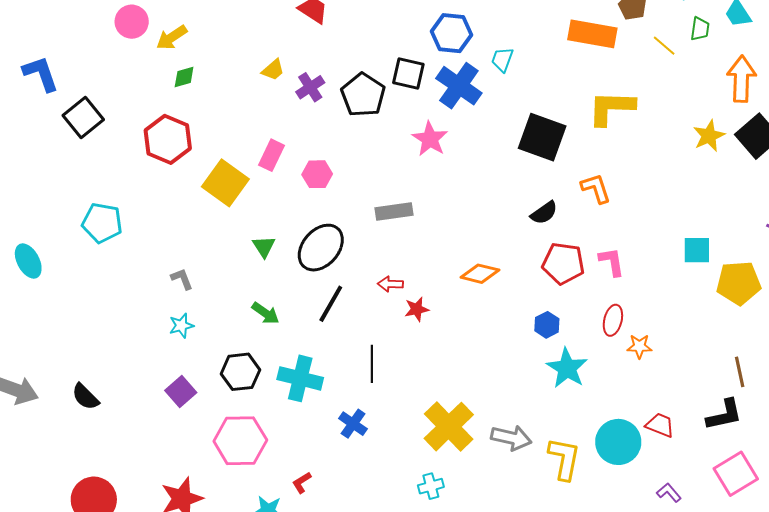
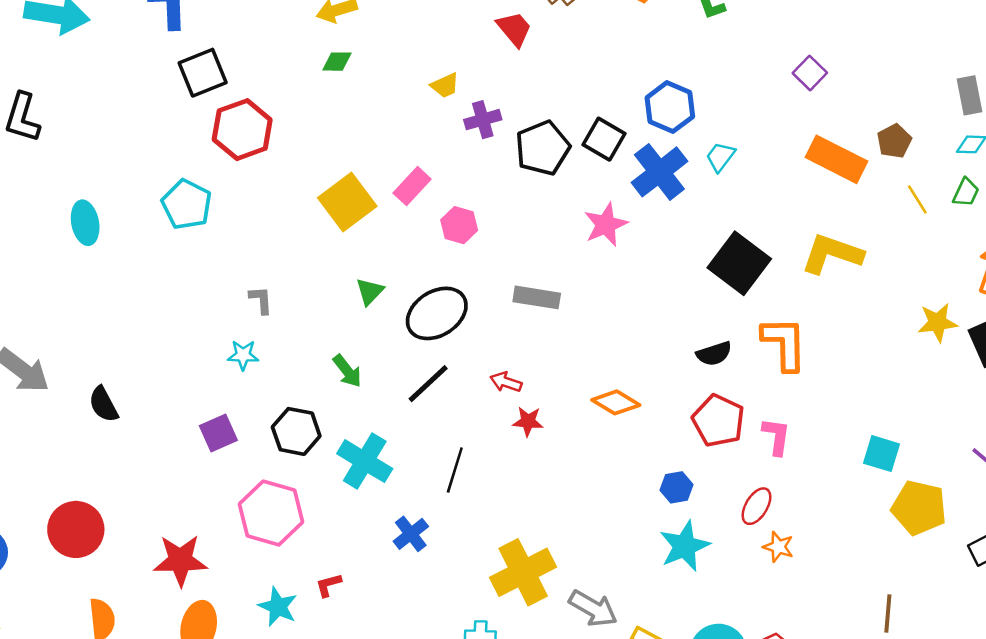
red hexagon: (168, 139) -> (242, 130), moved
orange L-shape: (596, 188) -> (784, 344), size x1.4

